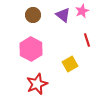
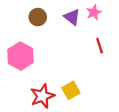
pink hexagon: (31, 49) -> (21, 56), moved
yellow square: (70, 64) -> (71, 90), moved

